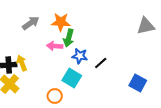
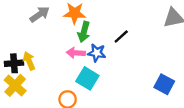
pink arrow: (55, 46) -> (76, 53), moved
black line: (101, 63) -> (121, 36), moved

